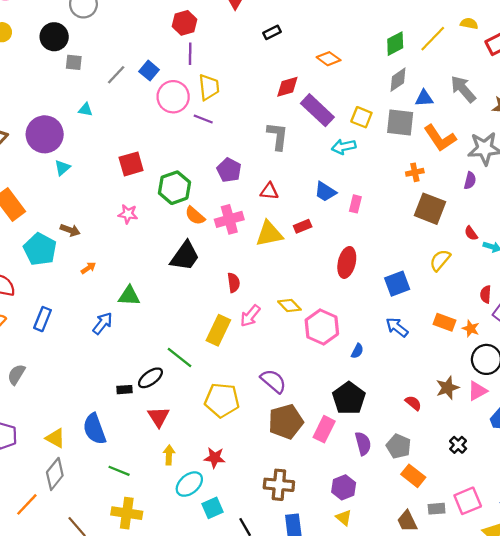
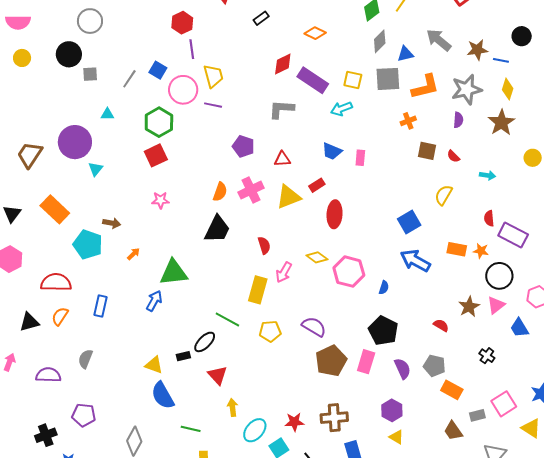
gray L-shape: (278, 136) -> (281, 109), turned -84
orange L-shape: (440, 138) -> (425, 87), turned -60
green hexagon: (174, 188) -> (159, 122), moved
brown square: (430, 209) -> (427, 151), size x0.7
orange semicircle: (195, 216) -> (220, 192), turned -102
red semicircle: (471, 233) -> (453, 156), moved
red ellipse: (347, 262) -> (335, 214), moved
green triangle: (129, 296) -> (174, 273), size x1.4
blue arrow: (397, 327) -> (415, 261), size x1.4
yellow pentagon: (222, 400) -> (270, 331), moved, size x0.7
yellow triangle: (55, 438) -> (154, 365), moved
red star: (215, 458) -> (294, 422), moved

